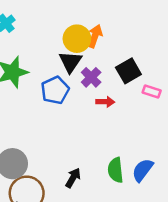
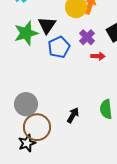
black triangle: (70, 62) -> (47, 25), moved

